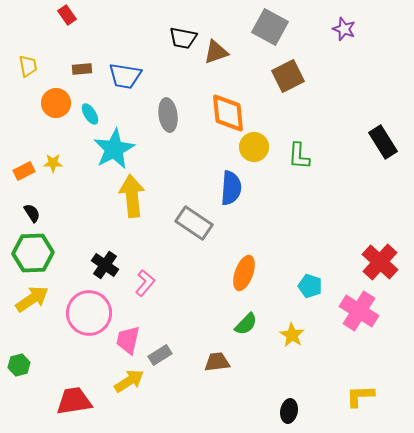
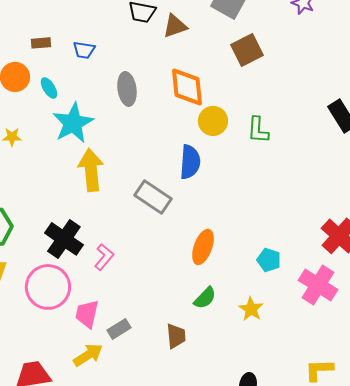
blue trapezoid: (125, 76) -> (84, 50), size x0.7
black cross: (105, 265) -> (64, 239), size x1.4
brown trapezoid: (217, 362) -> (176, 336), turned 92

